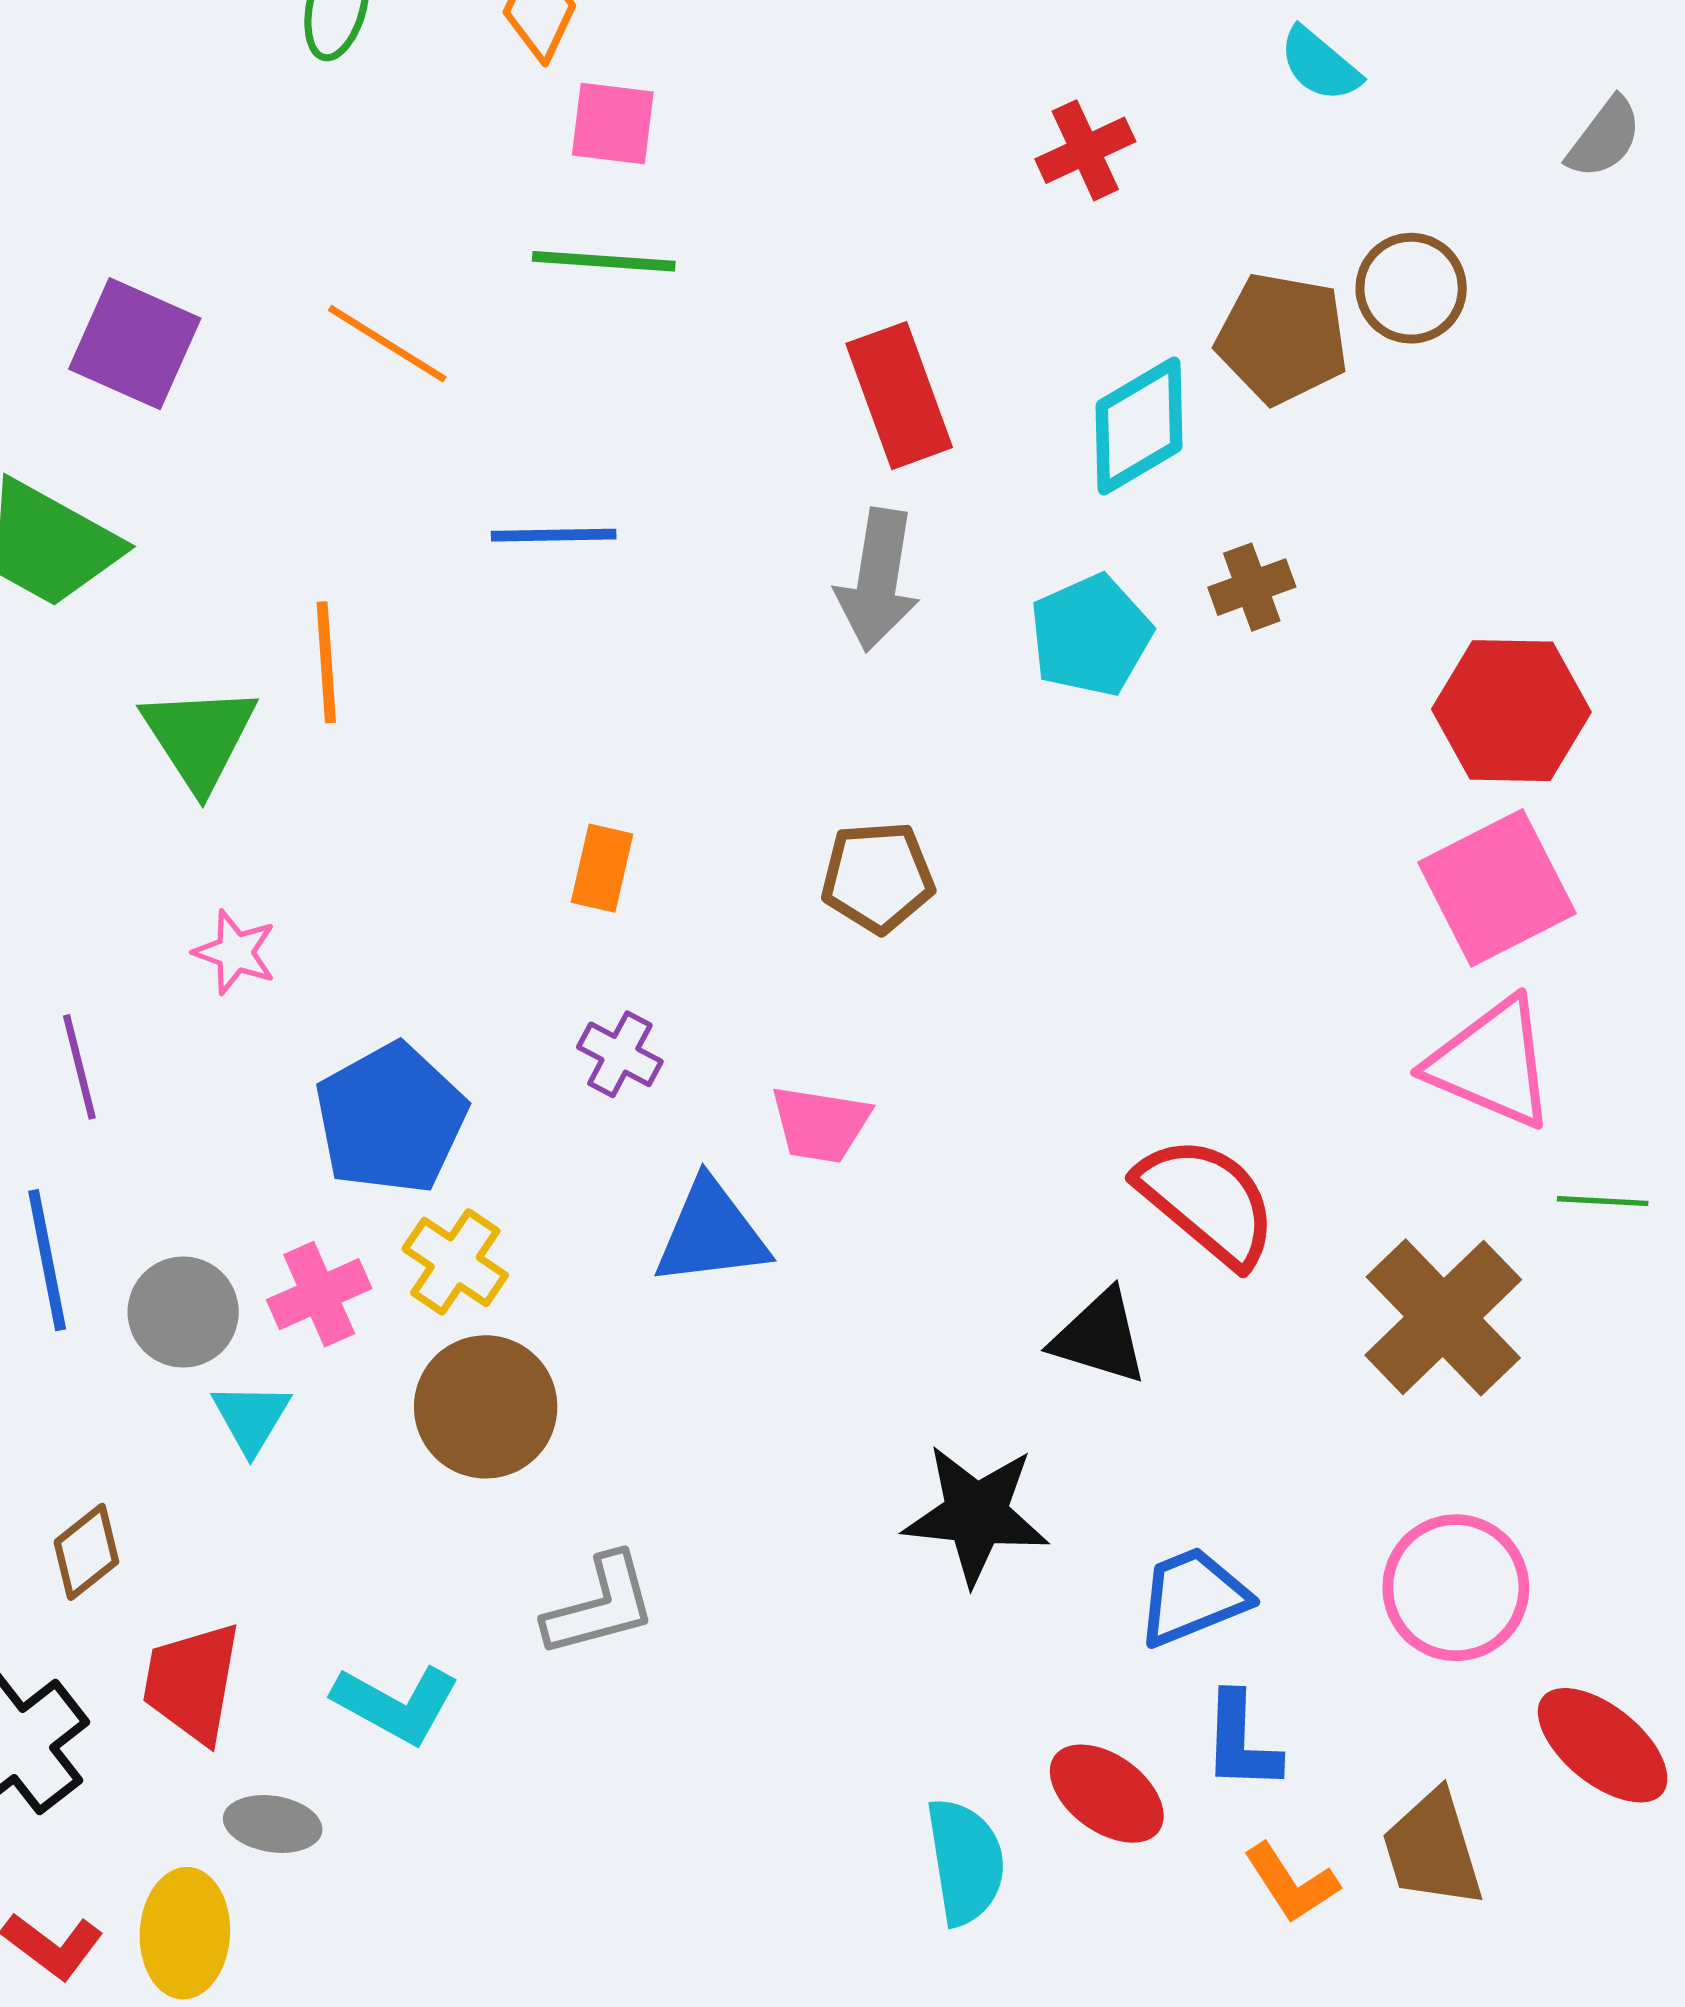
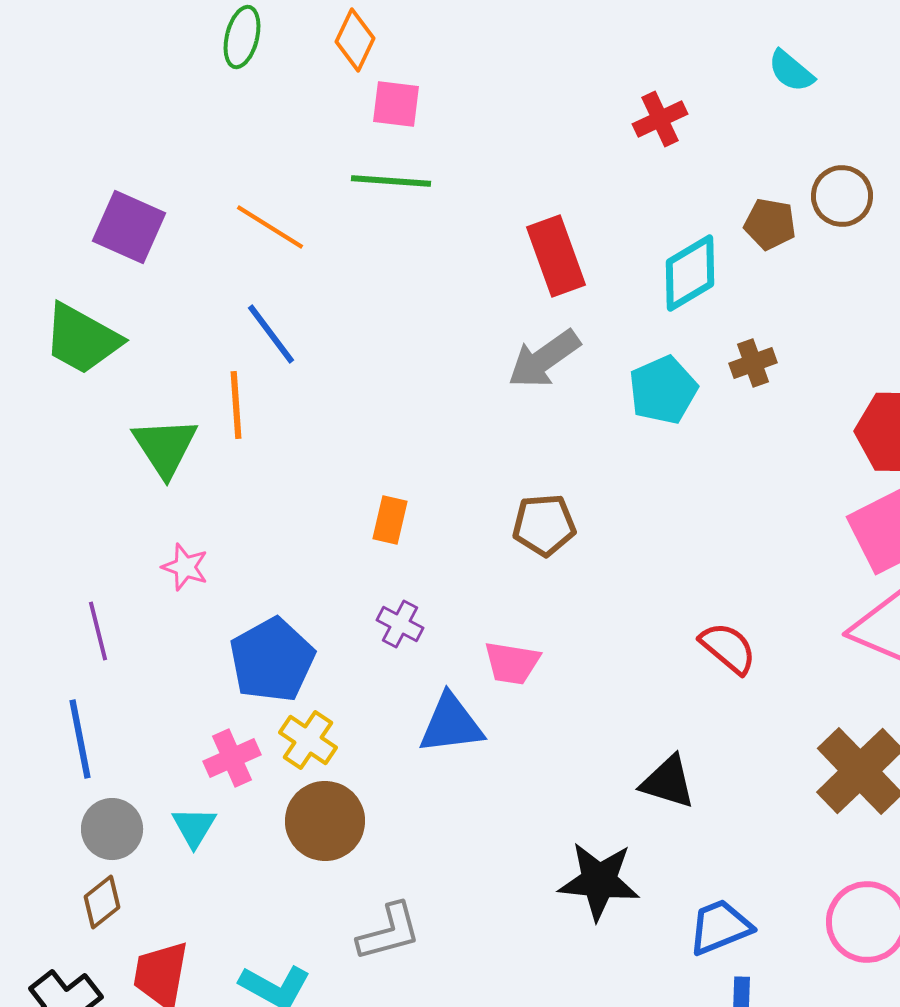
brown pentagon: (1282, 338) -> (770, 224), size x0.7
blue line: (554, 535) -> (271, 334), moved, turned 54
gray arrow: (878, 580) -> (544, 359), turned 46
red semicircle: (1207, 1201) -> (728, 648), moved, size x0.7
gray circle: (183, 1312) -> (112, 829), moved

